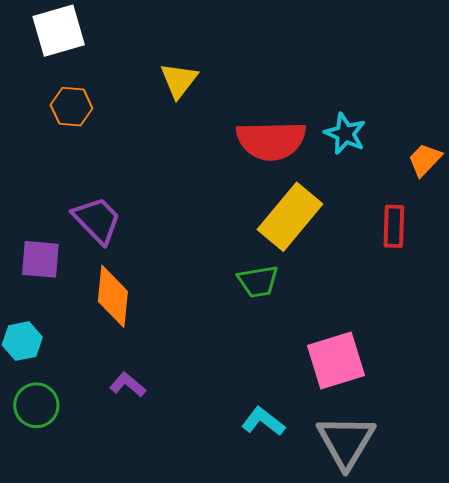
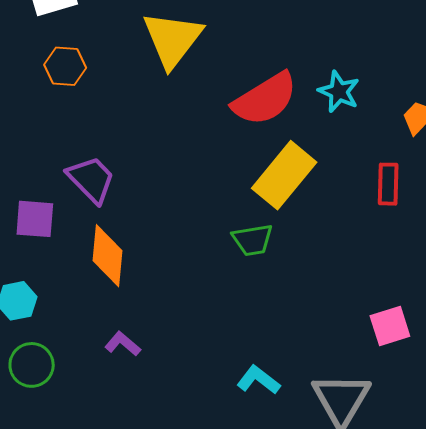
yellow triangle: (179, 80) -> (172, 39), size x1.6
red semicircle: (271, 141) -> (265, 99), turned -30
pink square: (336, 360) -> (390, 326), moved, size x0.7

